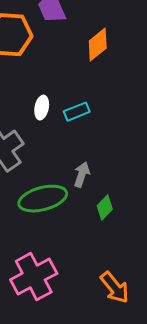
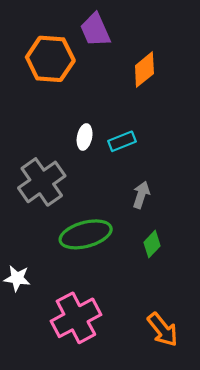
gray arrow: (82, 175) -> (141, 195), moved

